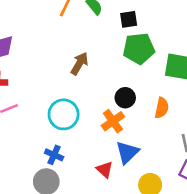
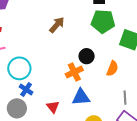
cyan circle: (64, 114) -> (19, 68), moved
blue triangle: (127, 152) -> (81, 97), turned 30
red triangle: (105, 169) -> (53, 107), moved

